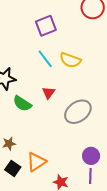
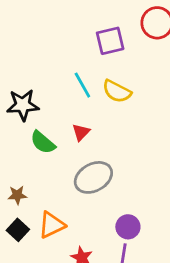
purple square: (46, 26) -> (110, 41), moved
gray ellipse: (78, 112) -> (93, 177), moved

